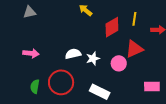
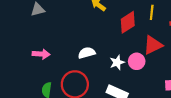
white star: (93, 58) -> (117, 62), moved

